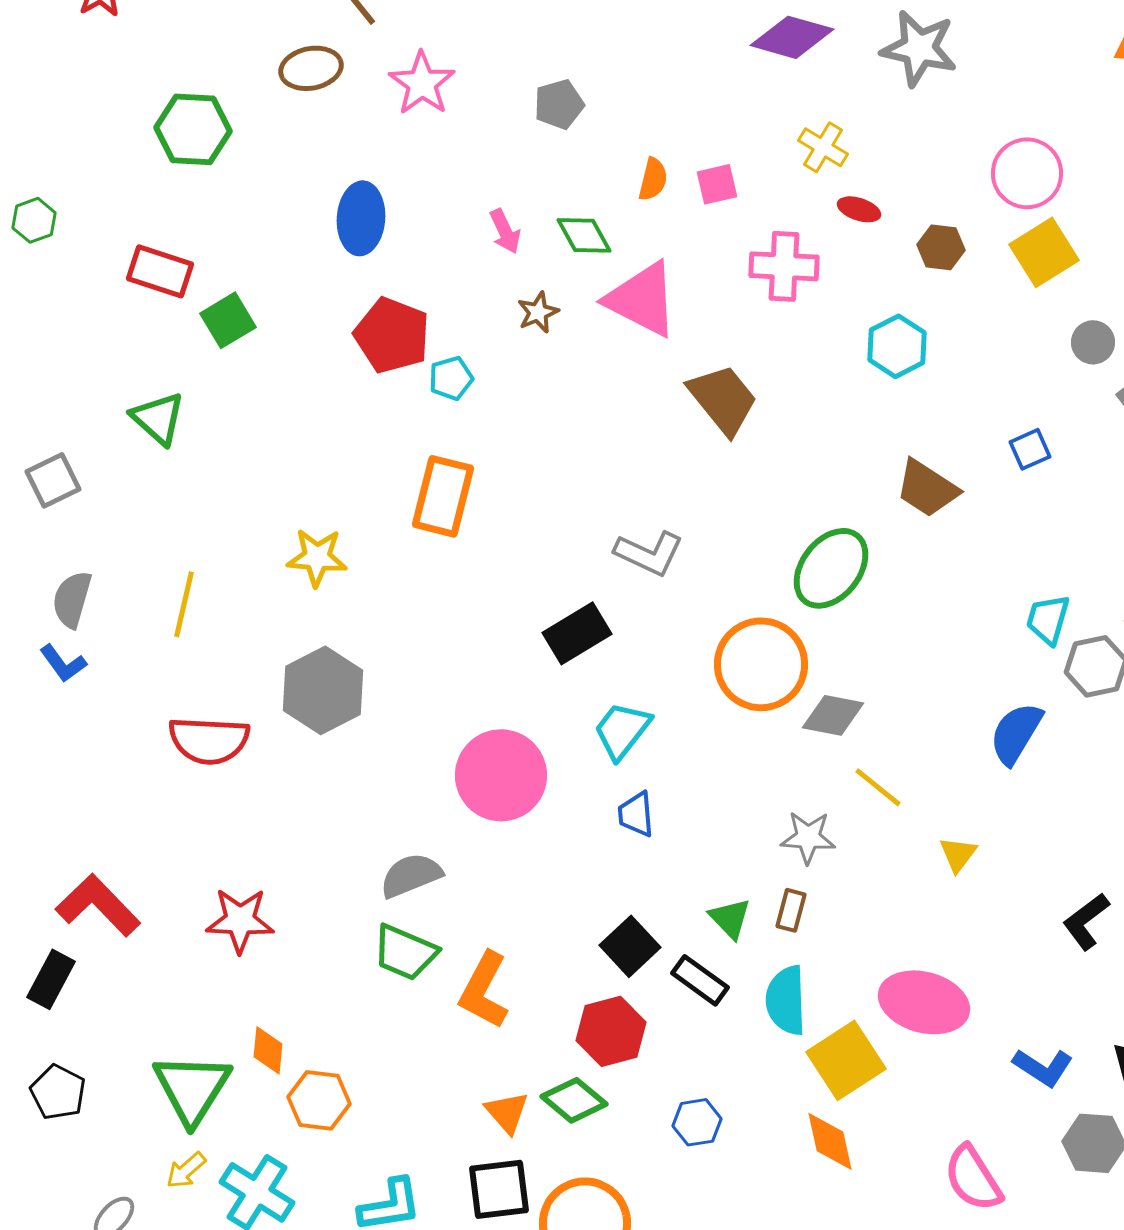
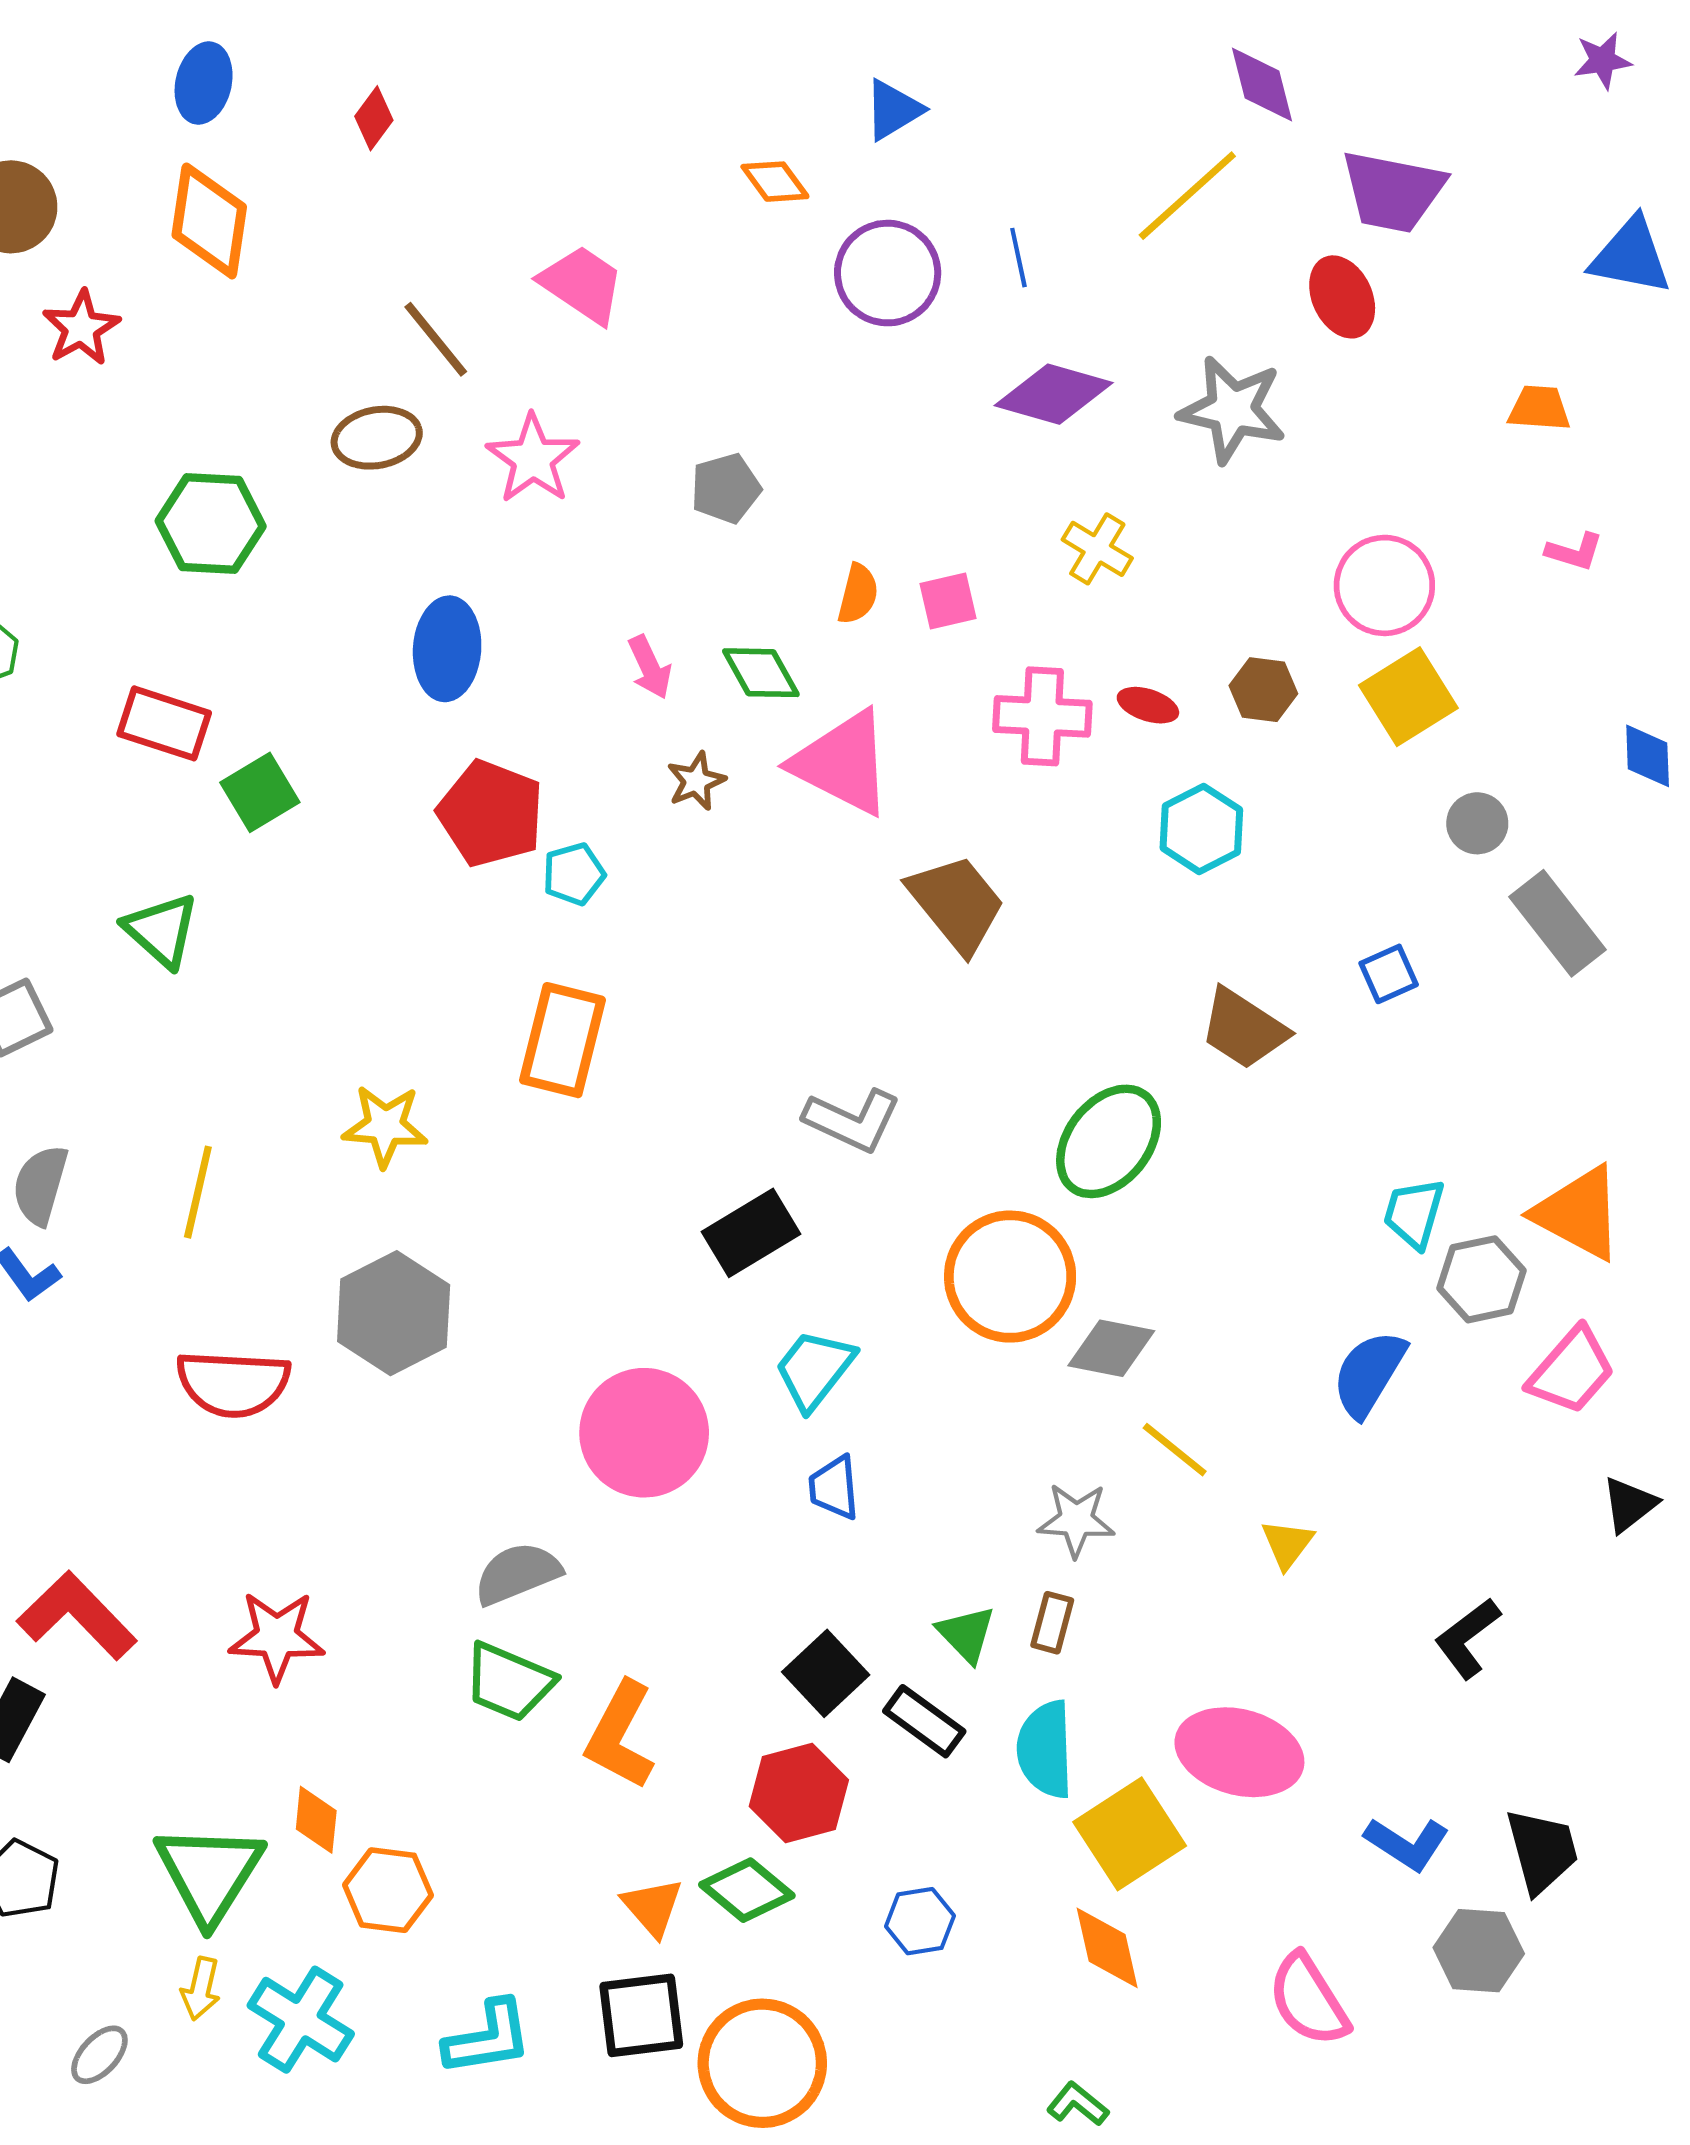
red ellipse: (859, 209) -> (1148, 705), moved
yellow arrow: (186, 1170) -> (201, 1989), turned -36

